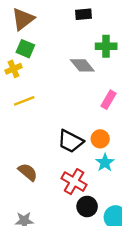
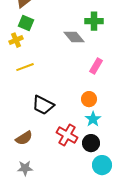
black trapezoid: (70, 141) -> (43, 105), moved
brown semicircle: (28, 172) -> (24, 138), moved, turned 108
black circle: (87, 206) -> (91, 143), moved

